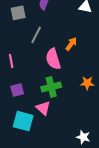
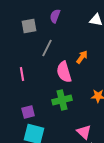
purple square: (17, 90) -> (28, 112), moved
pink triangle: (43, 108) -> (84, 132), moved

